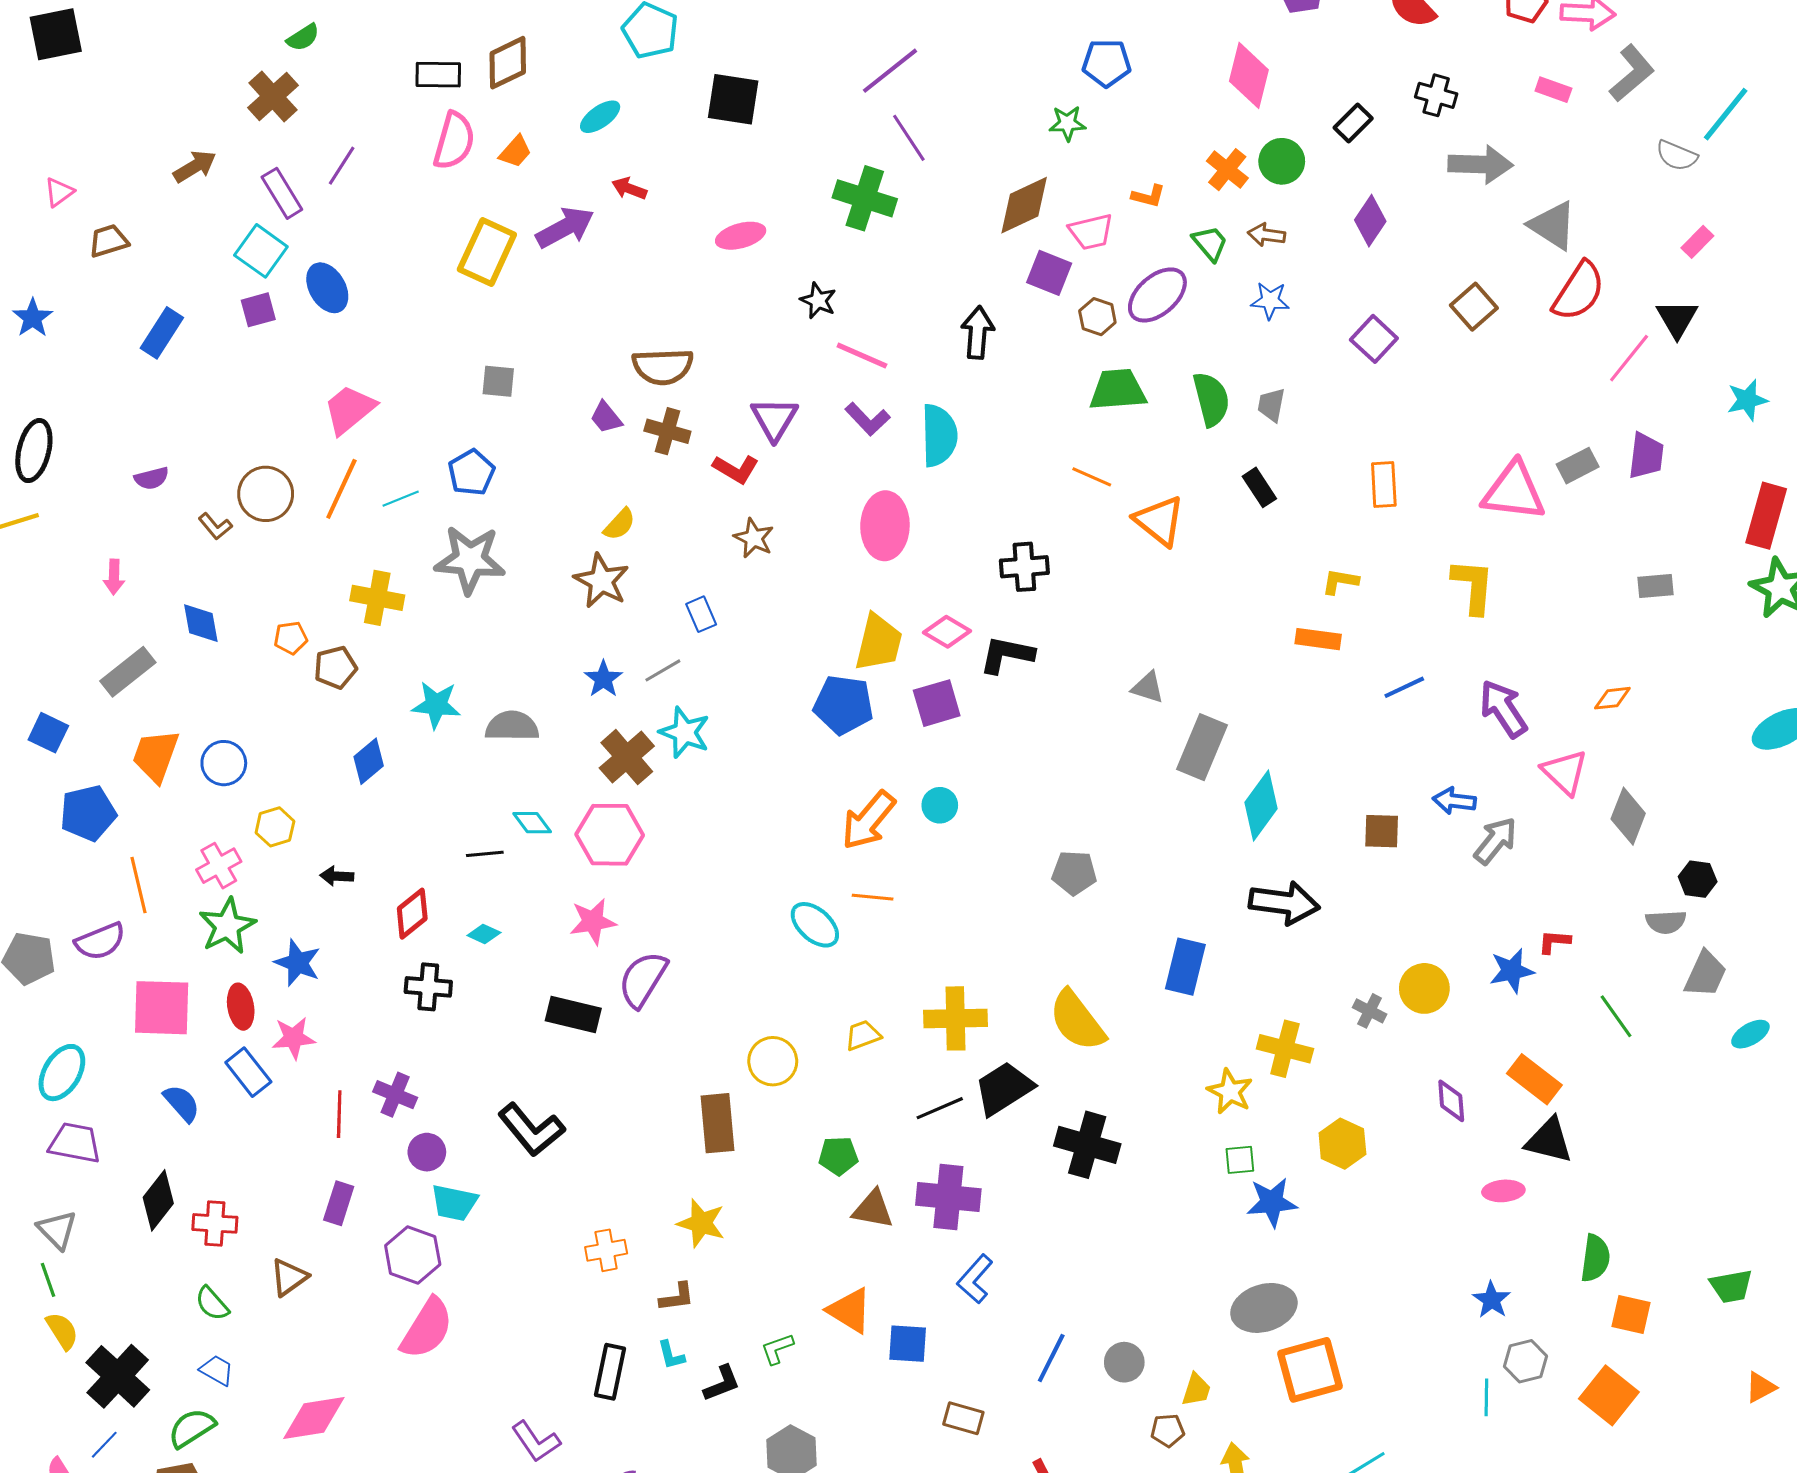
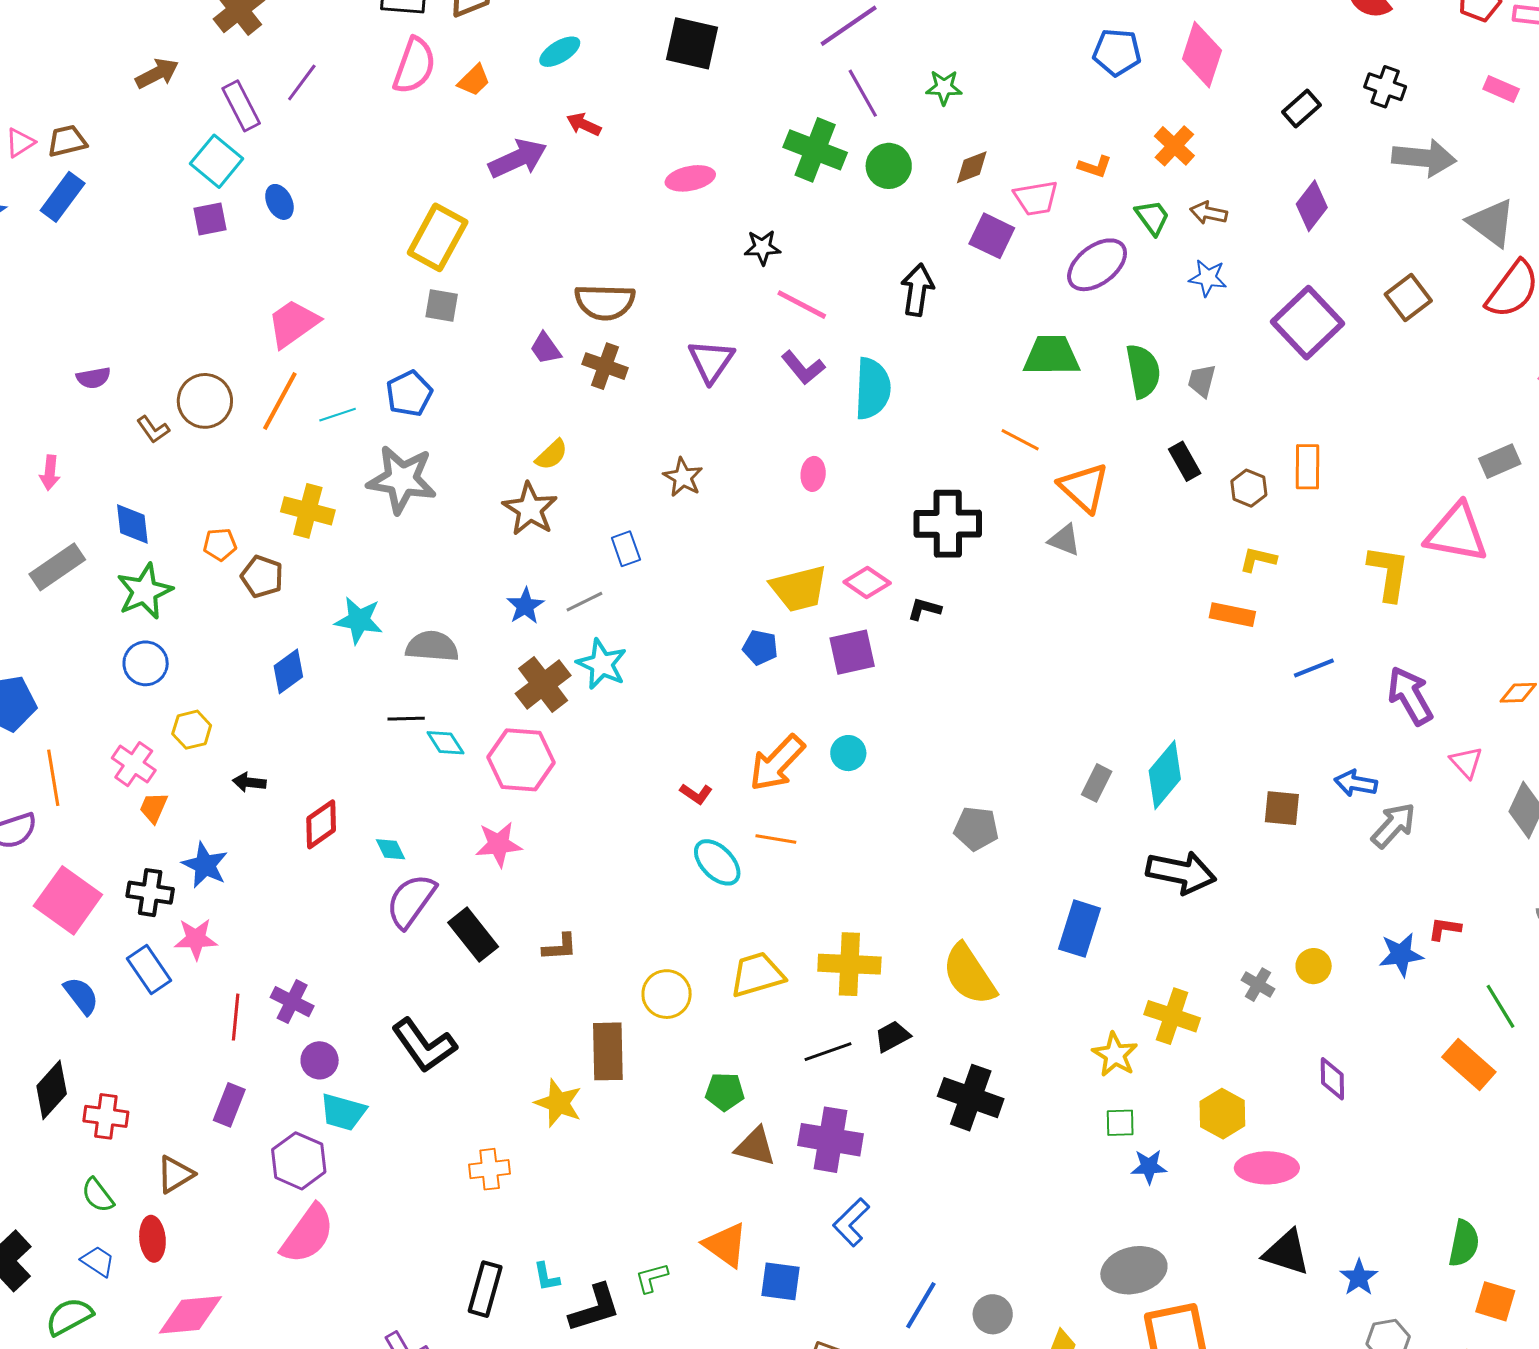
blue pentagon: (1107, 63) -> (1117, 52), moved
green star: (1067, 123) -> (944, 87), moved
green circle: (1282, 161) -> (889, 166), moved
pink triangle: (59, 192) -> (20, 143), moved
brown diamond: (1024, 205) -> (972, 167), size x0.6
yellow rectangle: (487, 252) -> (438, 237), moved
blue ellipse: (327, 288) -> (279, 202), size x0.7
black star: (818, 300) -> (762, 247), turned -30
brown hexagon: (1097, 317) -> (1249, 488), moved
blue rectangle: (162, 333) -> (63, 197), moved
purple square: (1374, 339) -> (1308, 323), size x1.5
red L-shape: (736, 469) -> (696, 794), moved, size x0.7
pink triangle: (1514, 491) -> (1457, 533), moved
pink ellipse: (885, 526) -> (813, 474), size x0.5
black cross: (1024, 567) -> (948, 524), size x1.4
yellow trapezoid: (879, 643) -> (799, 589), turned 58
black L-shape: (1007, 655) -> (924, 609), size x0.6
brown pentagon: (335, 667) -> (262, 577), turned 30
gray triangle: (1148, 687) -> (1064, 540), moved
blue pentagon: (844, 705) -> (760, 648), size x0.6
gray rectangle: (1202, 747) -> (1097, 783), moved, size x0.6
orange trapezoid: (156, 756) -> (154, 808), moved, size x0.6
pink triangle: (1565, 772) -> (1466, 762), size x0.7
black line: (485, 854) -> (406, 719), moved
pink cross: (219, 866) -> (134, 764), turned -30
green star: (227, 926) -> (145, 591), moved
cyan diamond: (484, 934) -> (390, 849), turned 36
purple semicircle: (643, 979) -> (411, 901), moved
black cross: (428, 987) -> (150, 893), moved
yellow circle: (1424, 988) -> (1314, 966), size x0.7
red ellipse: (241, 1007) -> (152, 1239), moved
pink square: (162, 1008) -> (68, 900), turned 30
black rectangle: (573, 1015) -> (473, 935), turned 34
yellow trapezoid: (863, 1035) -> (757, 975), size x1.5
orange rectangle: (1534, 1079) -> (1469, 1064), moved
black trapezoid: (1004, 1088) -> (892, 1036), size x0.6
black triangle: (1549, 1140) -> (1287, 1252), moved
pink ellipse: (1503, 1191) -> (1267, 1168), moved, size x1.5
blue star: (1272, 1202) -> (1149, 1167), size x0.7
yellow star: (701, 1223) -> (558, 1103), moved
brown L-shape: (677, 1297) -> (560, 947), moved
black L-shape: (722, 1383) -> (595, 1308), size x1.4

